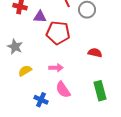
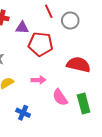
red semicircle: (95, 53) -> (78, 65), size x1.6
pink semicircle: (63, 90) -> (60, 97), moved

